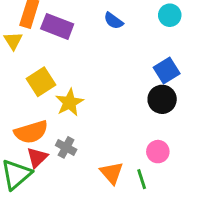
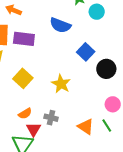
blue semicircle: (113, 21) -> (60, 25), size x1.5
blue square: (167, 71) -> (86, 52), moved
yellow star: (69, 102) -> (61, 84), moved
orange semicircle: (31, 132) -> (25, 114), size x0.6

